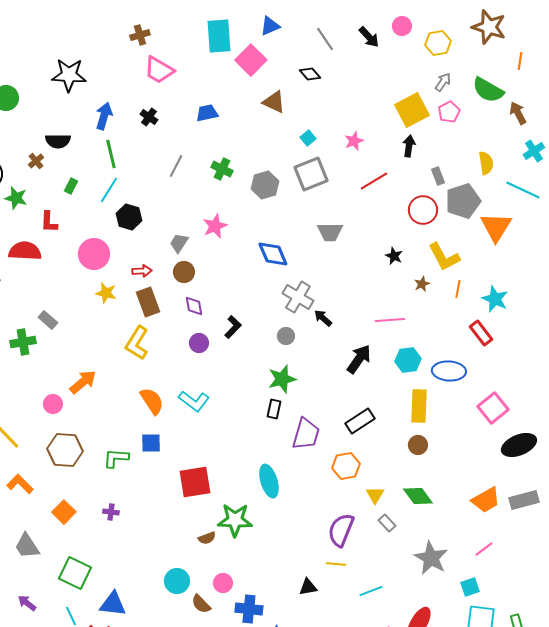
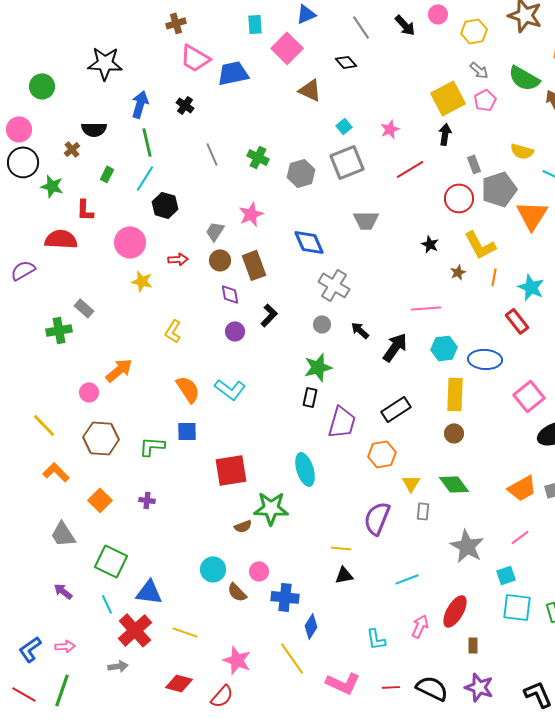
cyan rectangle: (219, 36) -> (255, 24), size x0.6
gray arrow: (443, 82) -> (479, 70), turned 96
blue trapezoid: (207, 113) -> (233, 73), moved, size x1.4
yellow semicircle: (486, 163) -> (522, 151), turned 115
gray line: (176, 166) -> (212, 154), turned -50
brown rectangle: (148, 302) -> (254, 265), moved
black arrow: (323, 318) -> (360, 330), moved
yellow L-shape: (137, 343) -> (173, 331), size x0.7
gray rectangle: (387, 523) -> (423, 511), turned 48
yellow line: (336, 564) -> (341, 548), moved

